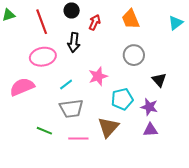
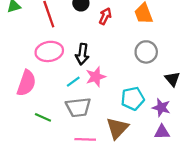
black arrow: (74, 42) -> (82, 54), moved
pink star: (98, 76) -> (96, 77), moved
pink semicircle: (22, 87) -> (26, 83), turned 130
green line: (44, 131) -> (43, 117), moved

